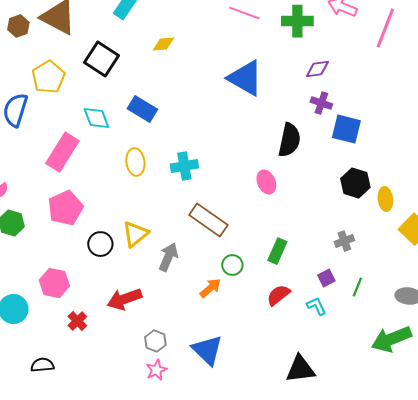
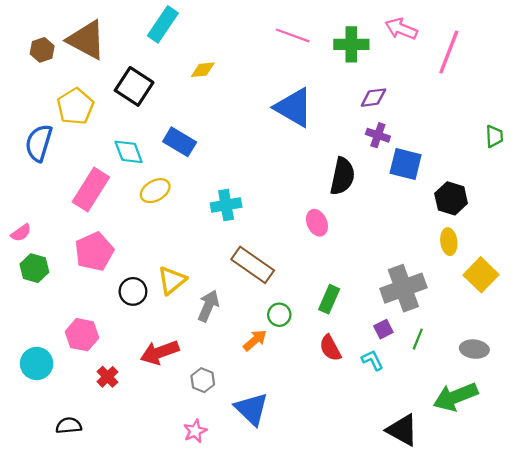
yellow ellipse: (135, 162) -> (155, 191), moved, turned 68
black hexagon: (355, 183) -> (451, 198), moved
gray cross: (344, 241) -> (403, 288), size x2.0
red semicircle: (278, 295) -> (330, 348), turned -80
gray hexagon: (155, 341) -> (203, 380), moved
black triangle: (300, 369) -> (402, 430), moved, turned 36

